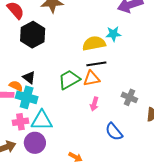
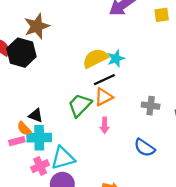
cyan star: (113, 34) -> (116, 59), moved
black hexagon: (33, 35) -> (21, 53), moved
orange semicircle: (16, 86) -> (24, 129), turned -144
pink arrow: (94, 104) -> (105, 125), moved

